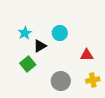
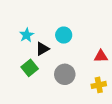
red triangle: (87, 55) -> (101, 56), moved
gray circle: (61, 81) -> (65, 74), moved

